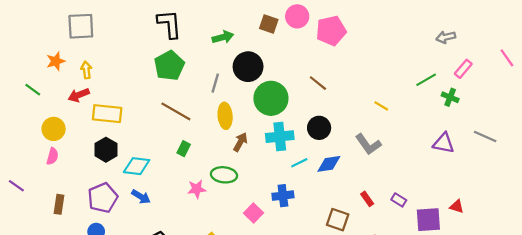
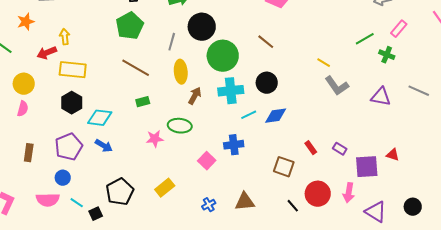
yellow arrow: (86, 70) -> (65, 37), moved
gray L-shape: (368, 144) -> (337, 86), moved
green rectangle: (184, 149) -> (143, 102), turned 48

